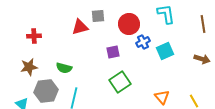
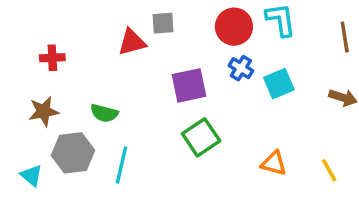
red circle: (129, 24) -> (234, 27), moved
blue cross: (143, 42) -> (241, 68), turned -32
purple square: (113, 52) -> (189, 85), size x1.5
orange triangle: (162, 97) -> (274, 163), turned -35

